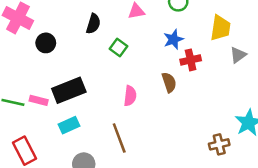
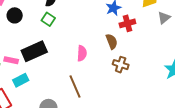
green square: (119, 48) -> (48, 19), moved
cyan rectangle: (69, 125) -> (21, 80), moved
brown cross: (219, 144) -> (121, 65), moved, turned 35

